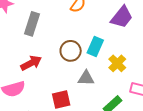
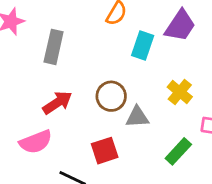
cyan rectangle: (95, 47) -> (143, 46), moved
brown circle: (71, 51) -> (111, 96), moved

